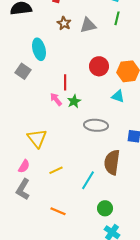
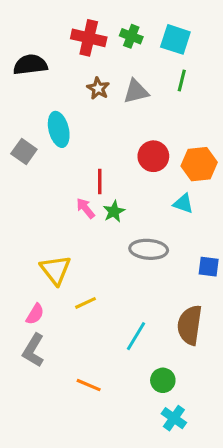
gray square: (23, 71) -> (24, 151), moved
brown semicircle: (112, 162) -> (190, 325), moved
yellow line: (56, 170) -> (86, 303), moved

